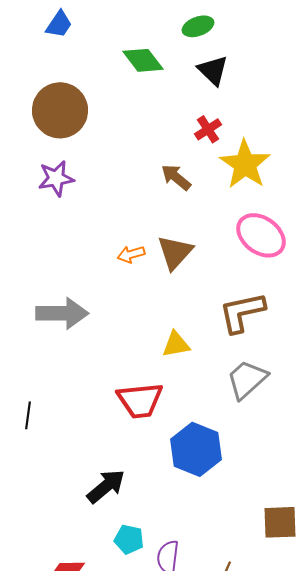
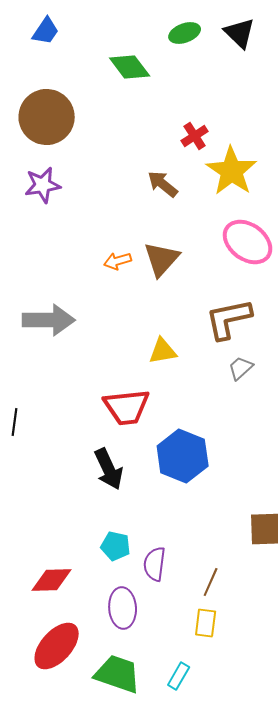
black triangle: (213, 70) -> (240, 33), moved
gray trapezoid: (247, 379) -> (241, 368), moved, size x0.6
black arrow: (106, 486) -> (109, 469), moved, turned 105

